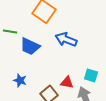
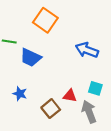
blue arrow: (66, 39) -> (87, 50), moved

